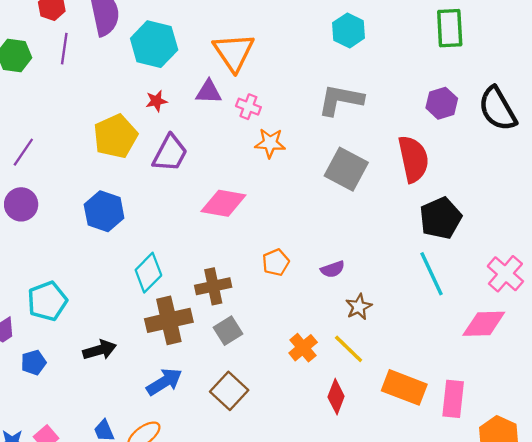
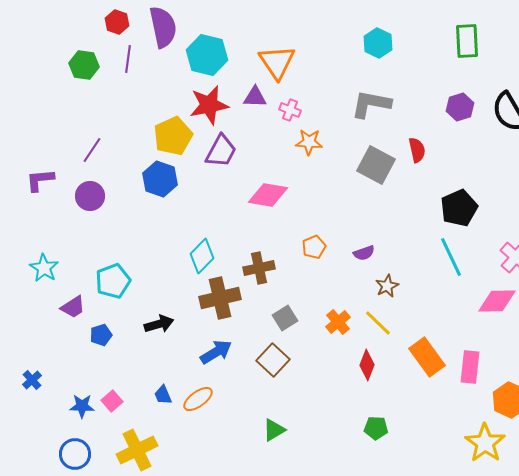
red star: (156, 101) -> (209, 105), size x2.0
red semicircle: (413, 159) -> (417, 150), moved, size x0.6
blue hexagon: (104, 211) -> (160, 179), moved
gray square: (228, 331) -> (285, 318), moved
orange rectangle: (404, 387) -> (427, 357), turned 33

